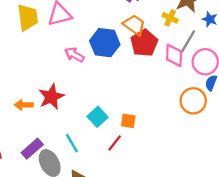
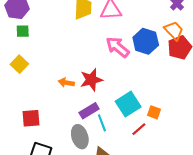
pink arrow: (74, 55) -> (118, 47), size x1.4
cyan square: (98, 117) -> (128, 104), size x1.4
purple rectangle: (32, 149) -> (89, 111), moved

